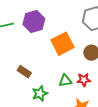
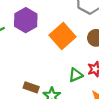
brown rectangle: (24, 72) -> (31, 87), moved

